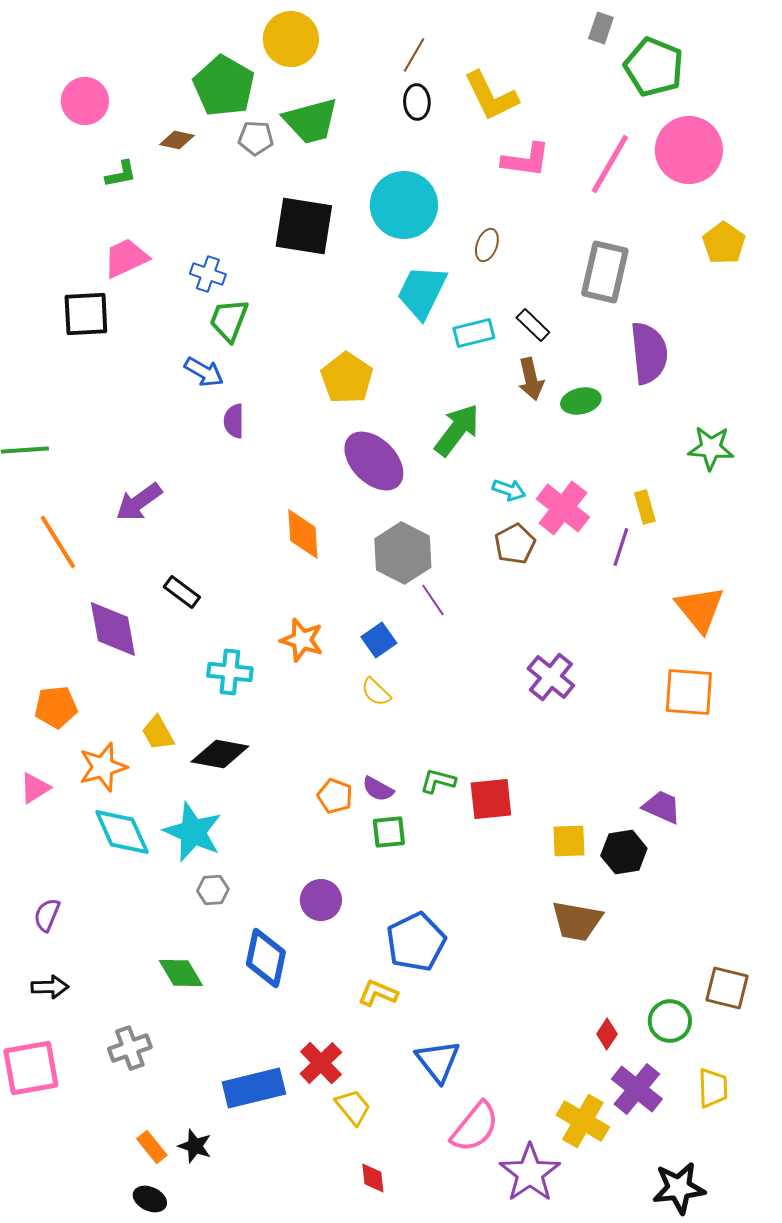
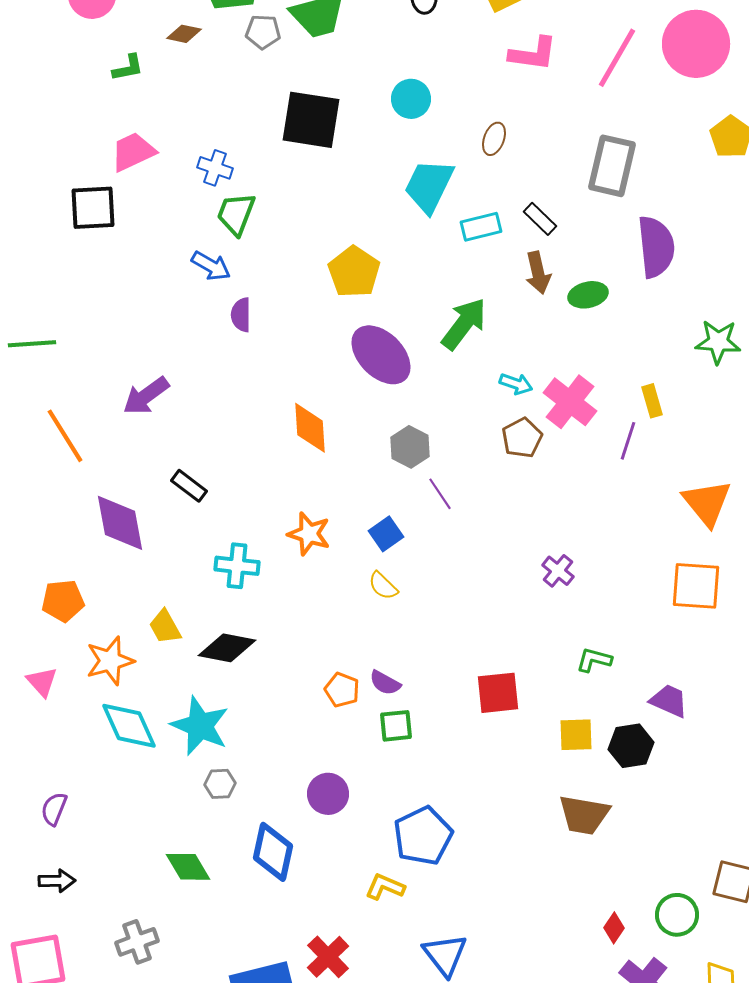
cyan circle: (404, 205) -> (411, 99), size x0.6
gray hexagon: (403, 553) -> (410, 447), size x0.7
purple cross: (551, 677) -> (558, 571), size x0.7
green L-shape: (438, 781) -> (594, 660), moved
pink triangle: (35, 788) -> (42, 682), turned -40

